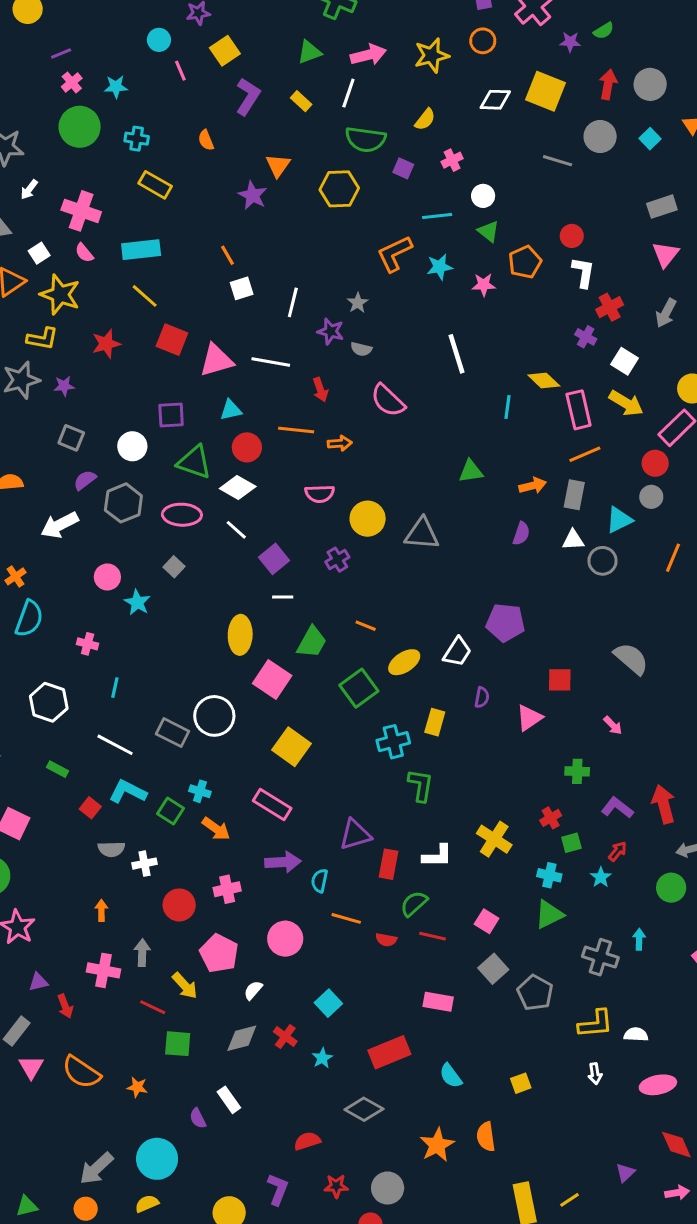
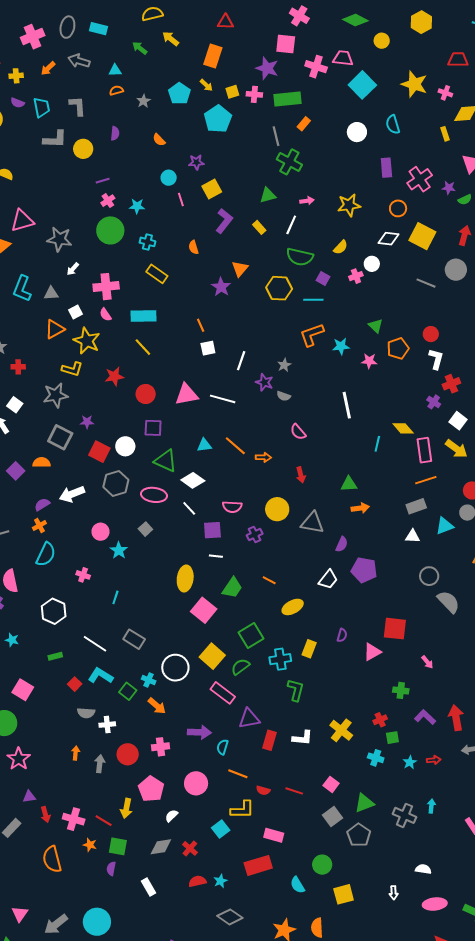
orange circle: (483, 41) -> (398, 208), moved
purple star: (570, 42) -> (449, 188), moved
pink arrow: (368, 55) -> (307, 201), size x0.6
white circle: (483, 196) -> (372, 264), moved
pink cross: (81, 211) -> (106, 287), turned -30
cyan line: (437, 216) -> (313, 300), moved
red square: (172, 340) -> (99, 452), moved
purple star: (64, 386) -> (87, 422), moved
red arrow: (320, 390) -> (301, 475), moved
pink semicircle: (388, 400) -> (298, 432), size x0.7
cyan triangle: (231, 410) -> (204, 445), moved
orange line: (296, 430) -> (235, 446), turned 30
gray square: (71, 438) -> (60, 437), moved, size x1.4
red circle: (247, 447) -> (146, 394), moved
purple semicircle: (85, 480) -> (42, 504), moved
orange arrow: (533, 486) -> (360, 508), moved
pink semicircle: (320, 494) -> (232, 507), moved
gray rectangle: (574, 495) -> (416, 506), turned 54
purple semicircle: (521, 534) -> (342, 544), moved
purple square: (274, 559) -> (212, 530), turned 30
gray circle: (603, 561) -> (429, 576), moved
purple pentagon: (505, 623) -> (364, 570), moved
white trapezoid: (457, 652) -> (328, 579), moved
gray semicircle: (631, 659) -> (449, 602), moved
red square: (560, 680) -> (395, 629), size x1.4
cyan line: (115, 688) -> (115, 597), moved
green square: (359, 688) -> (251, 636), moved
white circle: (214, 716) -> (175, 668), moved
green rectangle: (57, 769) -> (55, 656), turned -48
pink rectangle: (272, 805) -> (223, 693), moved
red arrow: (618, 851) -> (434, 760), moved, turned 40
green circle: (671, 888) -> (322, 865), moved
green semicircle: (414, 904) -> (240, 667), moved
green triangle: (549, 914) -> (364, 803), moved
gray arrow: (142, 953) -> (100, 764), moved
pink cross: (103, 970) -> (74, 819), moved
yellow arrow: (185, 986) -> (126, 808), turned 48
pink rectangle: (438, 1002) -> (274, 835), moved
yellow L-shape: (596, 1024) -> (242, 810), moved
cyan star: (322, 1058) -> (220, 881), moved
pink triangle: (31, 1067) -> (20, 914), moved
orange semicircle: (81, 1072) -> (52, 859), turned 36
yellow square: (521, 1083) -> (344, 894), size x1.5
orange star: (137, 1087) -> (90, 845), moved
gray diamond: (364, 1109) -> (230, 917), moved
purple semicircle: (198, 1118) -> (111, 869), moved, turned 32
red semicircle: (307, 1141) -> (197, 881), moved

